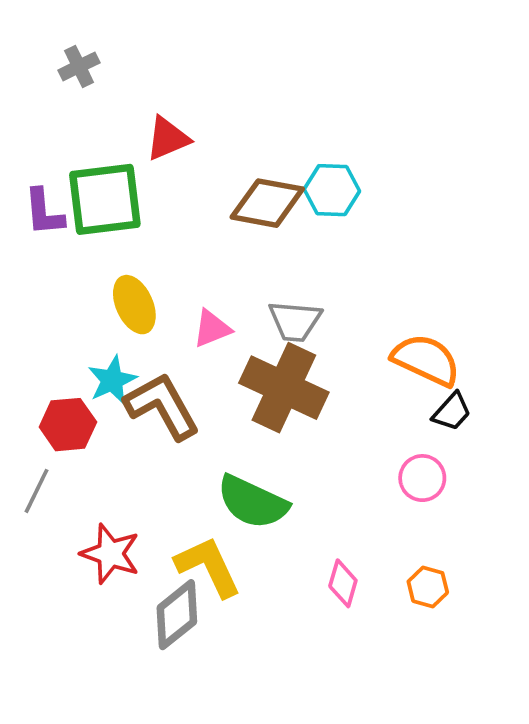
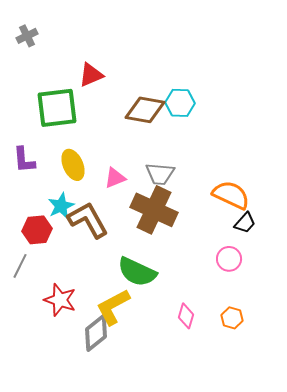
gray cross: (79, 66) -> (27, 36), moved
purple L-shape: (44, 212) -> (24, 160), moved
yellow L-shape: (208, 567) -> (113, 307), turned -93

